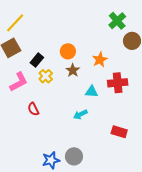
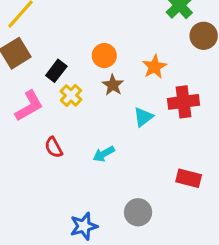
cyan triangle: (92, 92) -> (143, 117), turned -40
cyan arrow: (80, 114) -> (104, 154), moved
gray circle: (74, 156) -> (138, 212), moved

